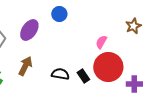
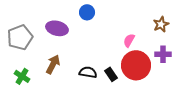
purple ellipse: (29, 30) -> (57, 28), turned 70
purple cross: (134, 84) -> (163, 54), moved

